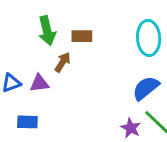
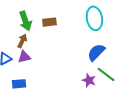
brown arrow: (63, 62) -> (22, 41), moved

